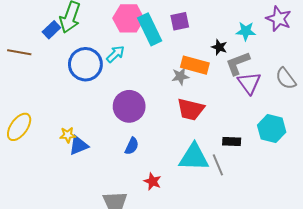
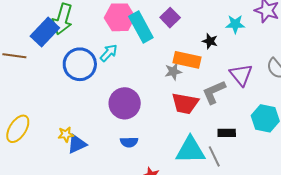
purple square: (180, 21) -> (170, 18), turned -30
blue rectangle: (51, 30) -> (45, 32), size x1.6
gray L-shape: (238, 63) -> (214, 92), moved
blue semicircle: (132, 146) -> (129, 142), turned 66

